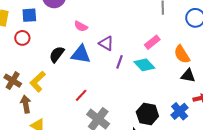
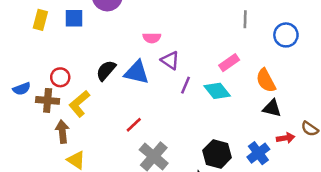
pink semicircle: (81, 26) -> (152, 38), moved, turned -32
red circle: (22, 38) -> (60, 77), moved
brown cross: (13, 81) -> (48, 100), turned -30

